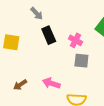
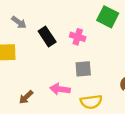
gray arrow: (37, 13) -> (19, 22), moved
gray square: (81, 61) -> (83, 69), moved

